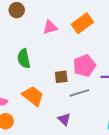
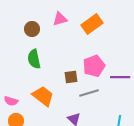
brown circle: (17, 10) -> (32, 29), moved
pink triangle: (50, 27) -> (60, 19), moved

